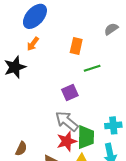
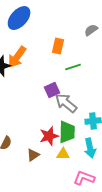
orange arrow: (33, 44) -> (17, 57), moved, size x1.6
gray arrow: (67, 121) -> (66, 103), moved

